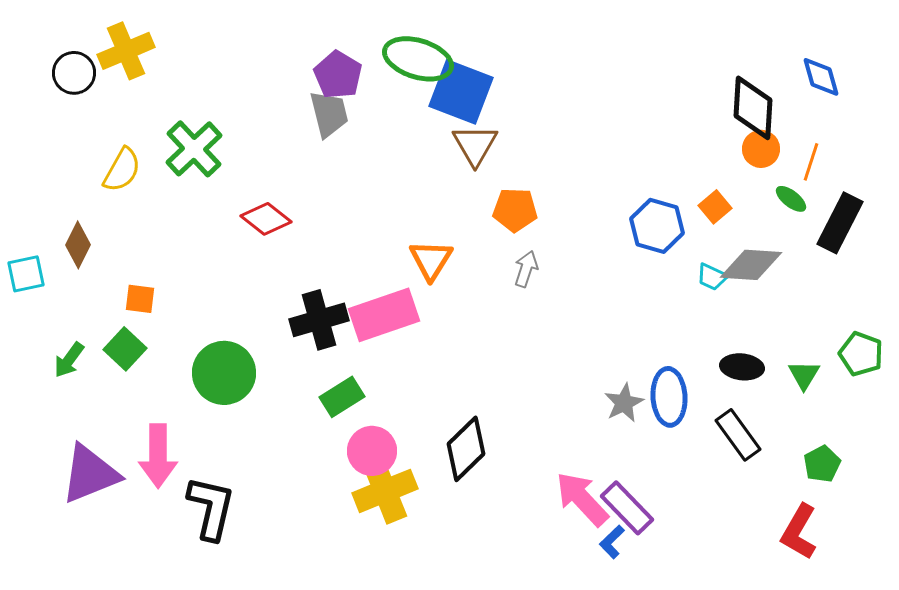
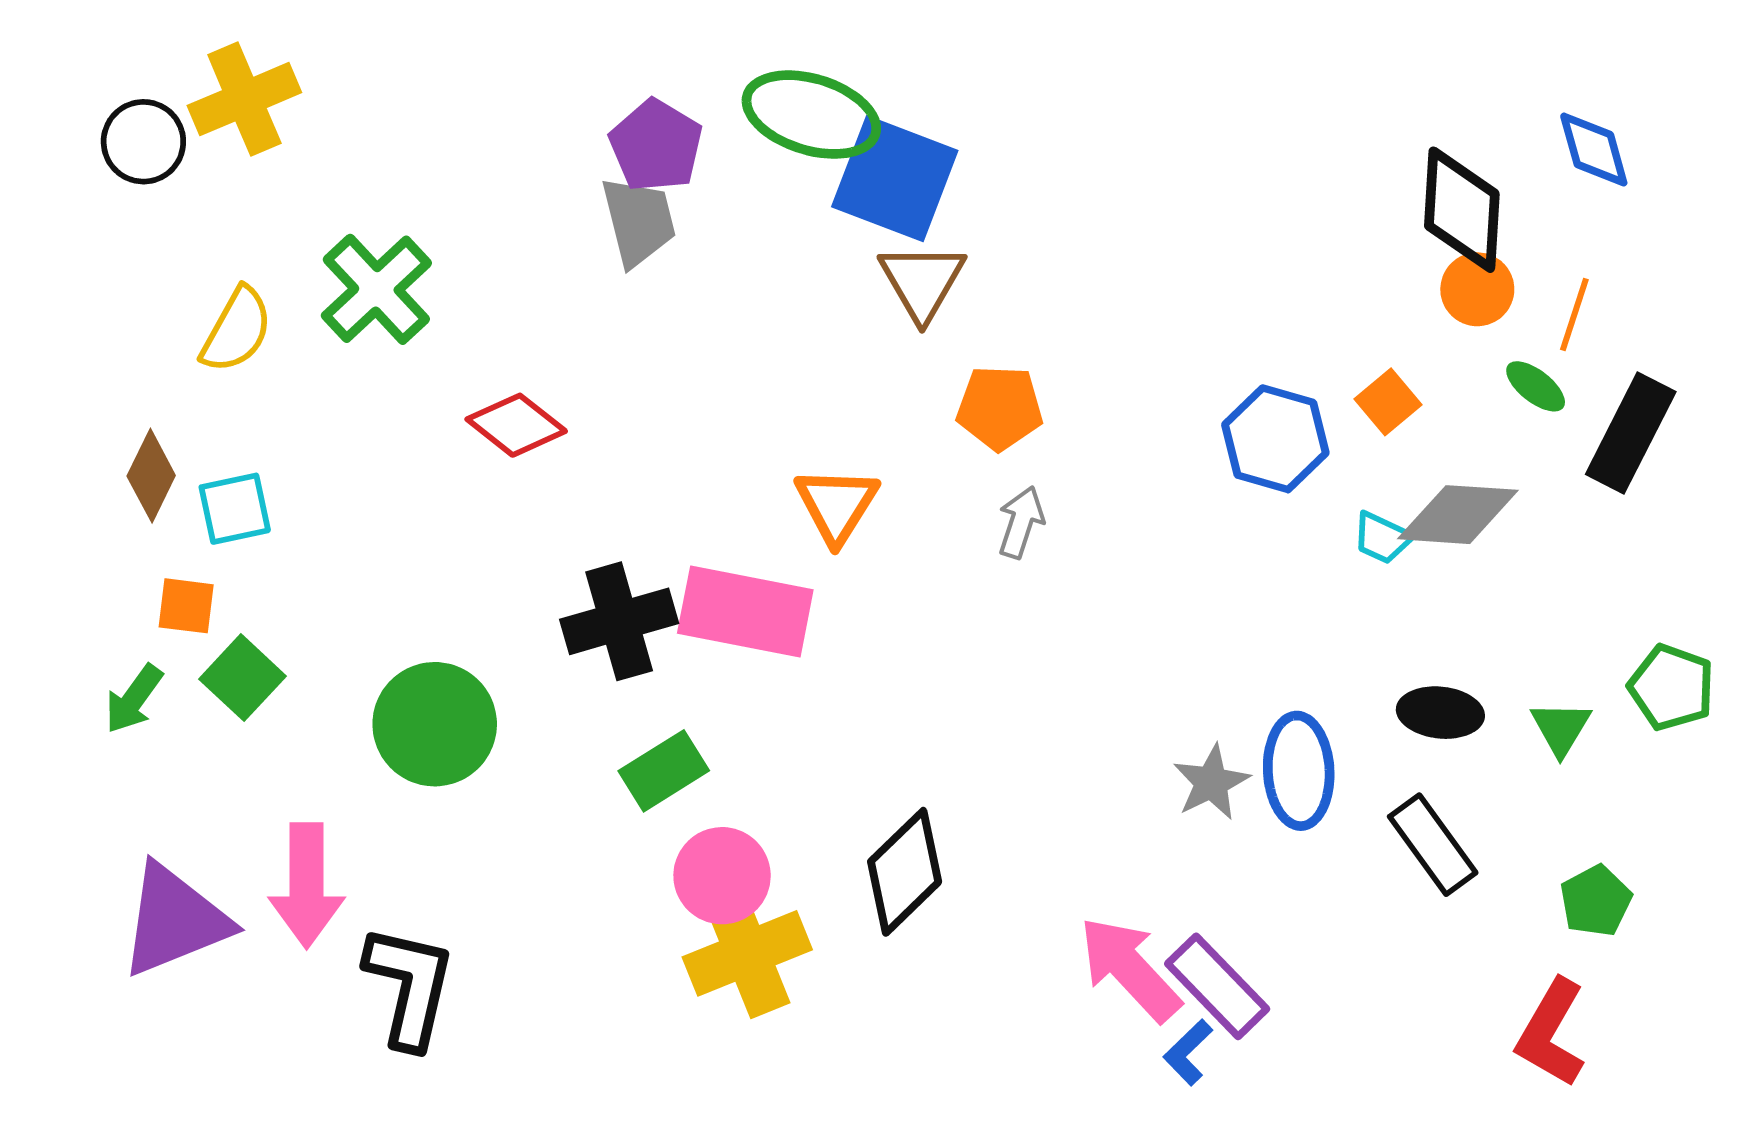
cyan square: (26, 274) -> (235, 509), moved
orange square: (140, 299) -> (186, 606), moved
pink rectangle: (384, 315) -> (745, 612), turned 30

